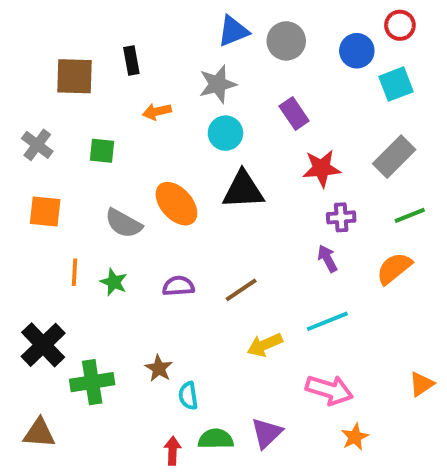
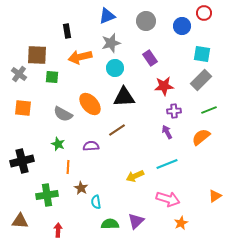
blue triangle: (233, 31) -> (107, 16), moved
brown square: (75, 76) -> (37, 55), moved
cyan square: (396, 84) -> (202, 54), moved, turned 30
orange arrow: (157, 112) -> (80, 57), size x1.6
orange line: (75, 272) -> (68, 167), moved
brown line: (241, 290) -> (117, 130), moved
black cross: (43, 345) -> (22, 161), moved, turned 30
red arrow: (173, 451) -> (58, 230), moved

